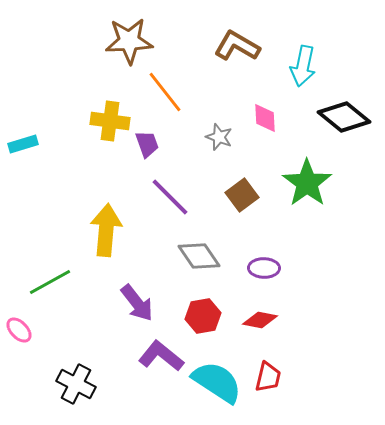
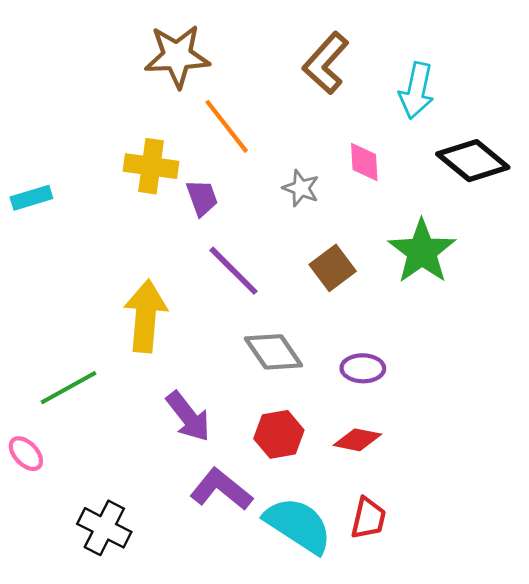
brown L-shape: (237, 46) -> (326, 63), turned -78

